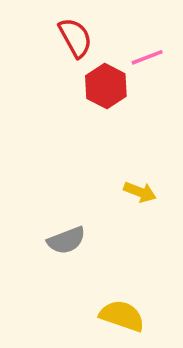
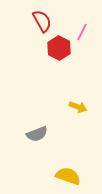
pink line: (147, 57) -> (82, 32), turned -42

